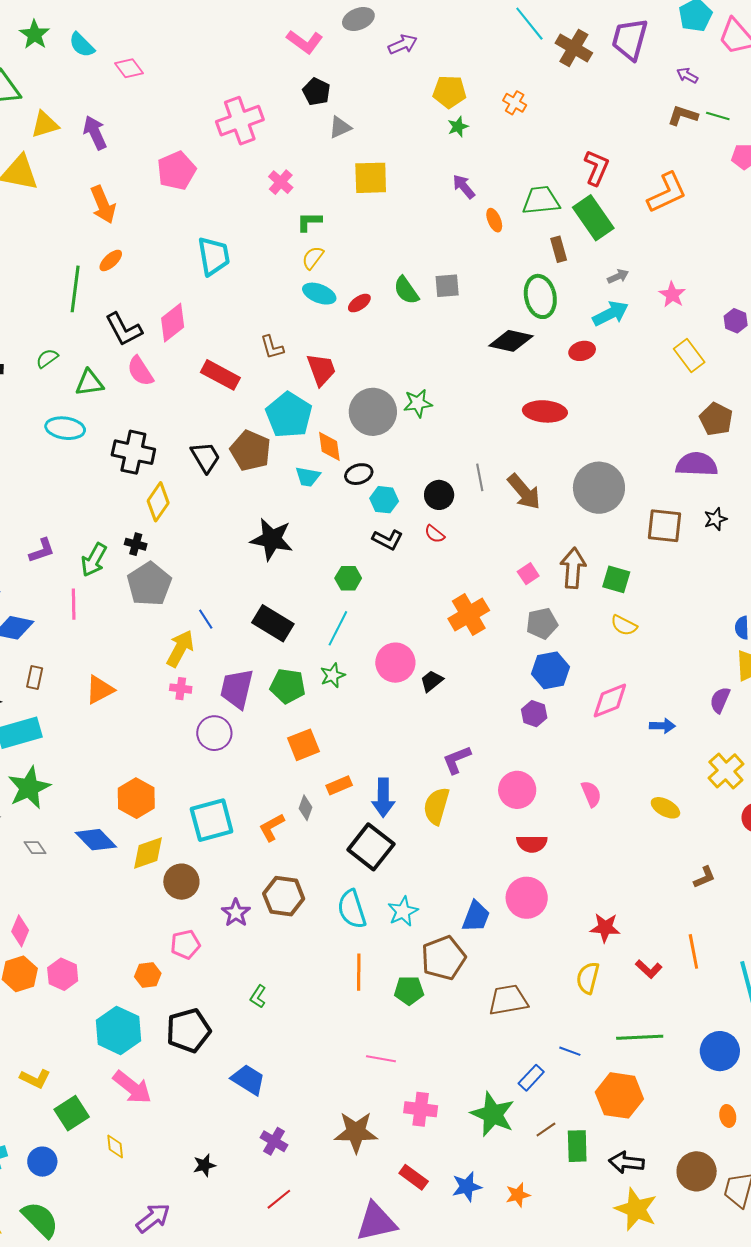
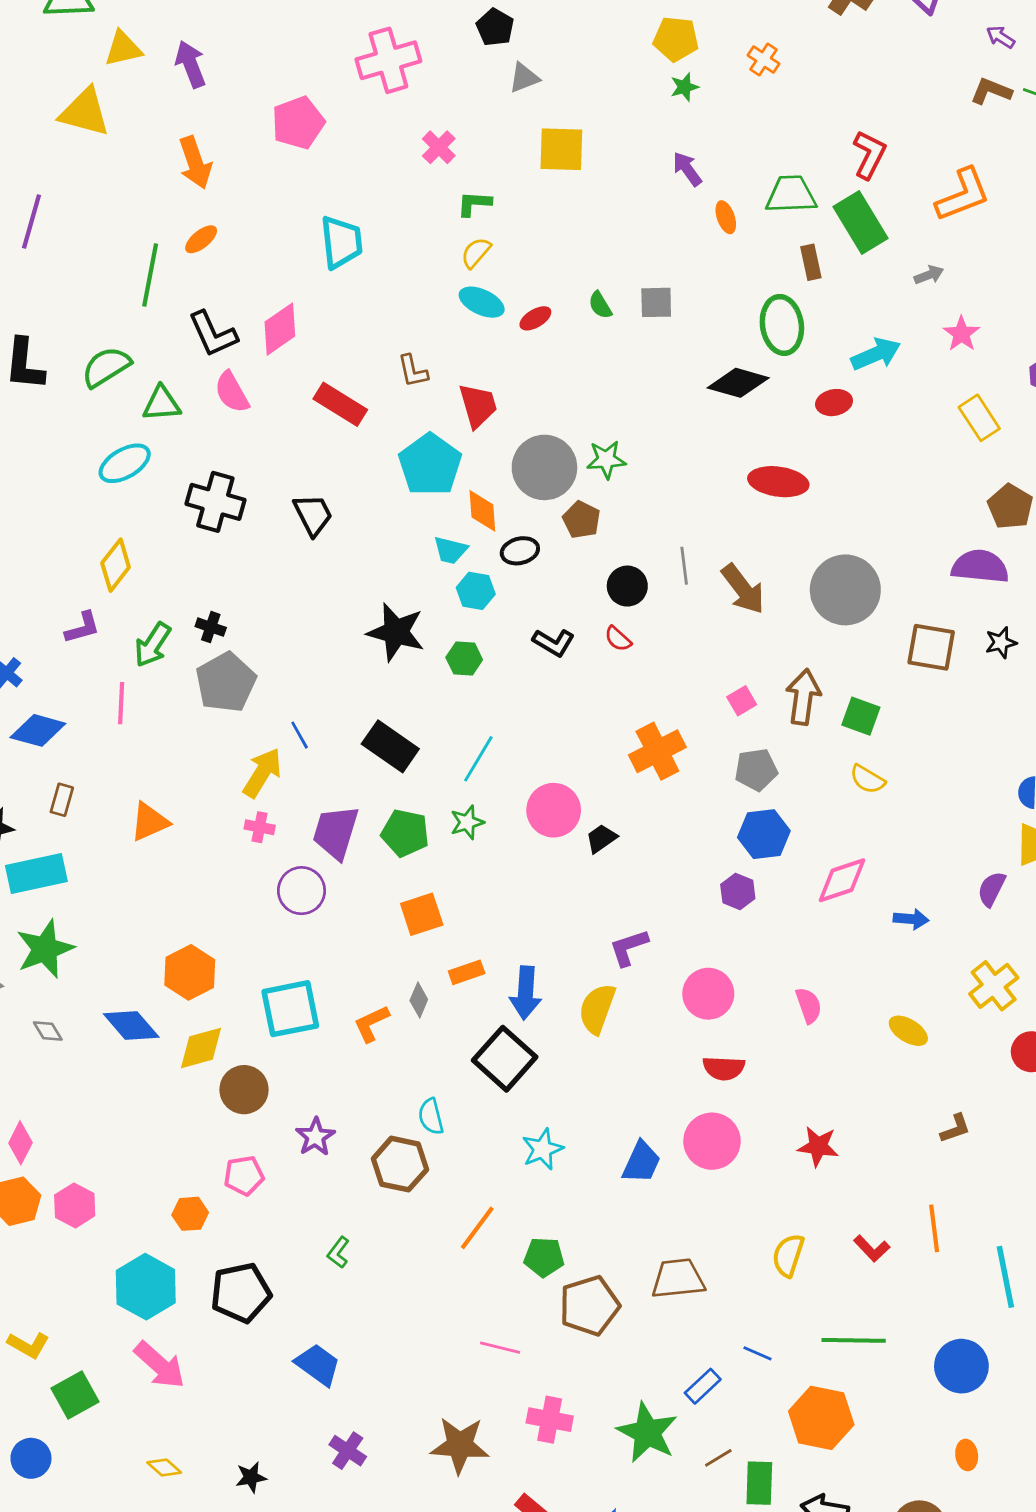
gray arrow: (618, 276) -> (929, 275), moved
green semicircle: (406, 290) -> (600, 305), size x0.7
green semicircle: (47, 358) -> (106, 367), size x1.6
cyan ellipse: (65, 428) -> (125, 463), turned -42
brown pentagon: (250, 451) -> (581, 520), moved, size x0.7
cyan hexagon: (384, 500) -> (476, 591), moved
yellow diamond: (158, 502) -> (116, 565), moved
green hexagon: (348, 578) -> (464, 659), moved
brown hexagon: (284, 896) -> (400, 1164), moved
cyan semicircle: (352, 909) -> (431, 1116), moved, size x0.7
red star: (605, 928) -> (818, 1146), moved
brown pentagon: (444, 958) -> (589, 1306), moved
orange line: (359, 972) -> (477, 1228), turned 33
yellow diamond: (115, 1147) -> (164, 1468), moved, turned -45

